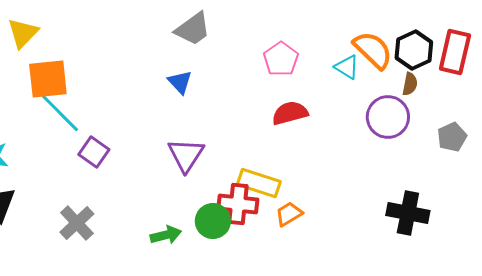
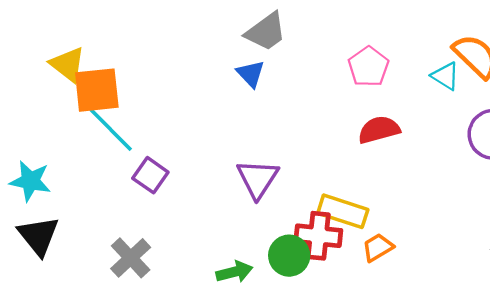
yellow triangle: (23, 33) -> (68, 64), moved, turned -36
blue triangle: (180, 82) -> (251, 74), moved

